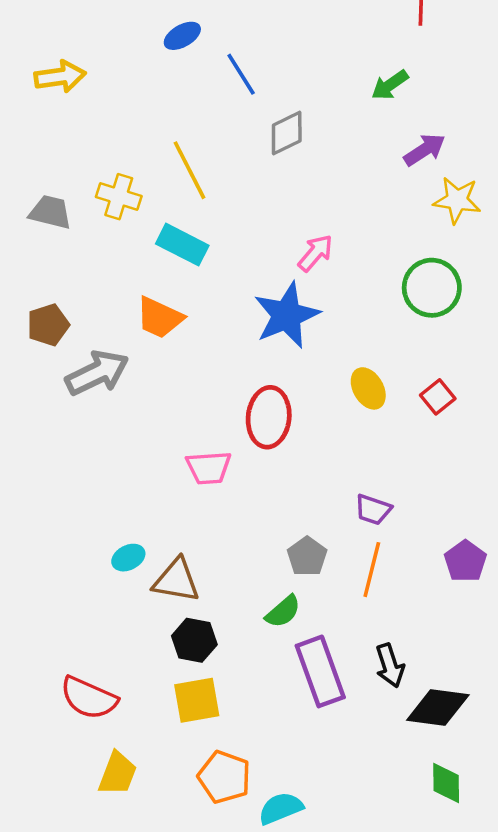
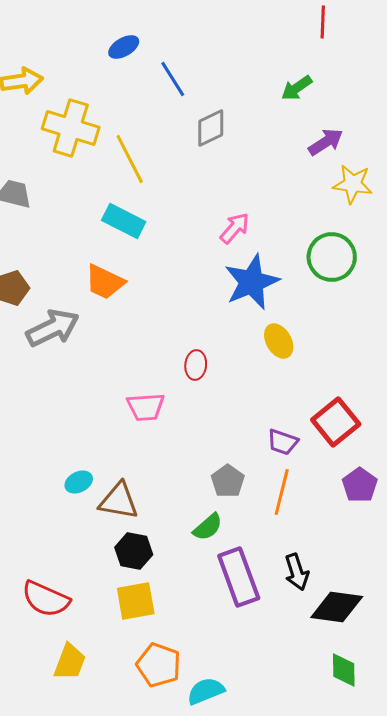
yellow cross: (119, 197) -> (71, 128), moved, size x1.5
blue star: (287, 315) -> (252, 282), moved
red square: (438, 397) -> (336, 422), moved, size x1.6
red ellipse: (269, 417) -> (196, 365), size x0.6

